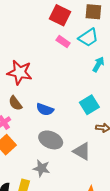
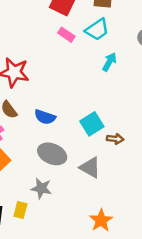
cyan square: (89, 105) -> (92, 124), moved

